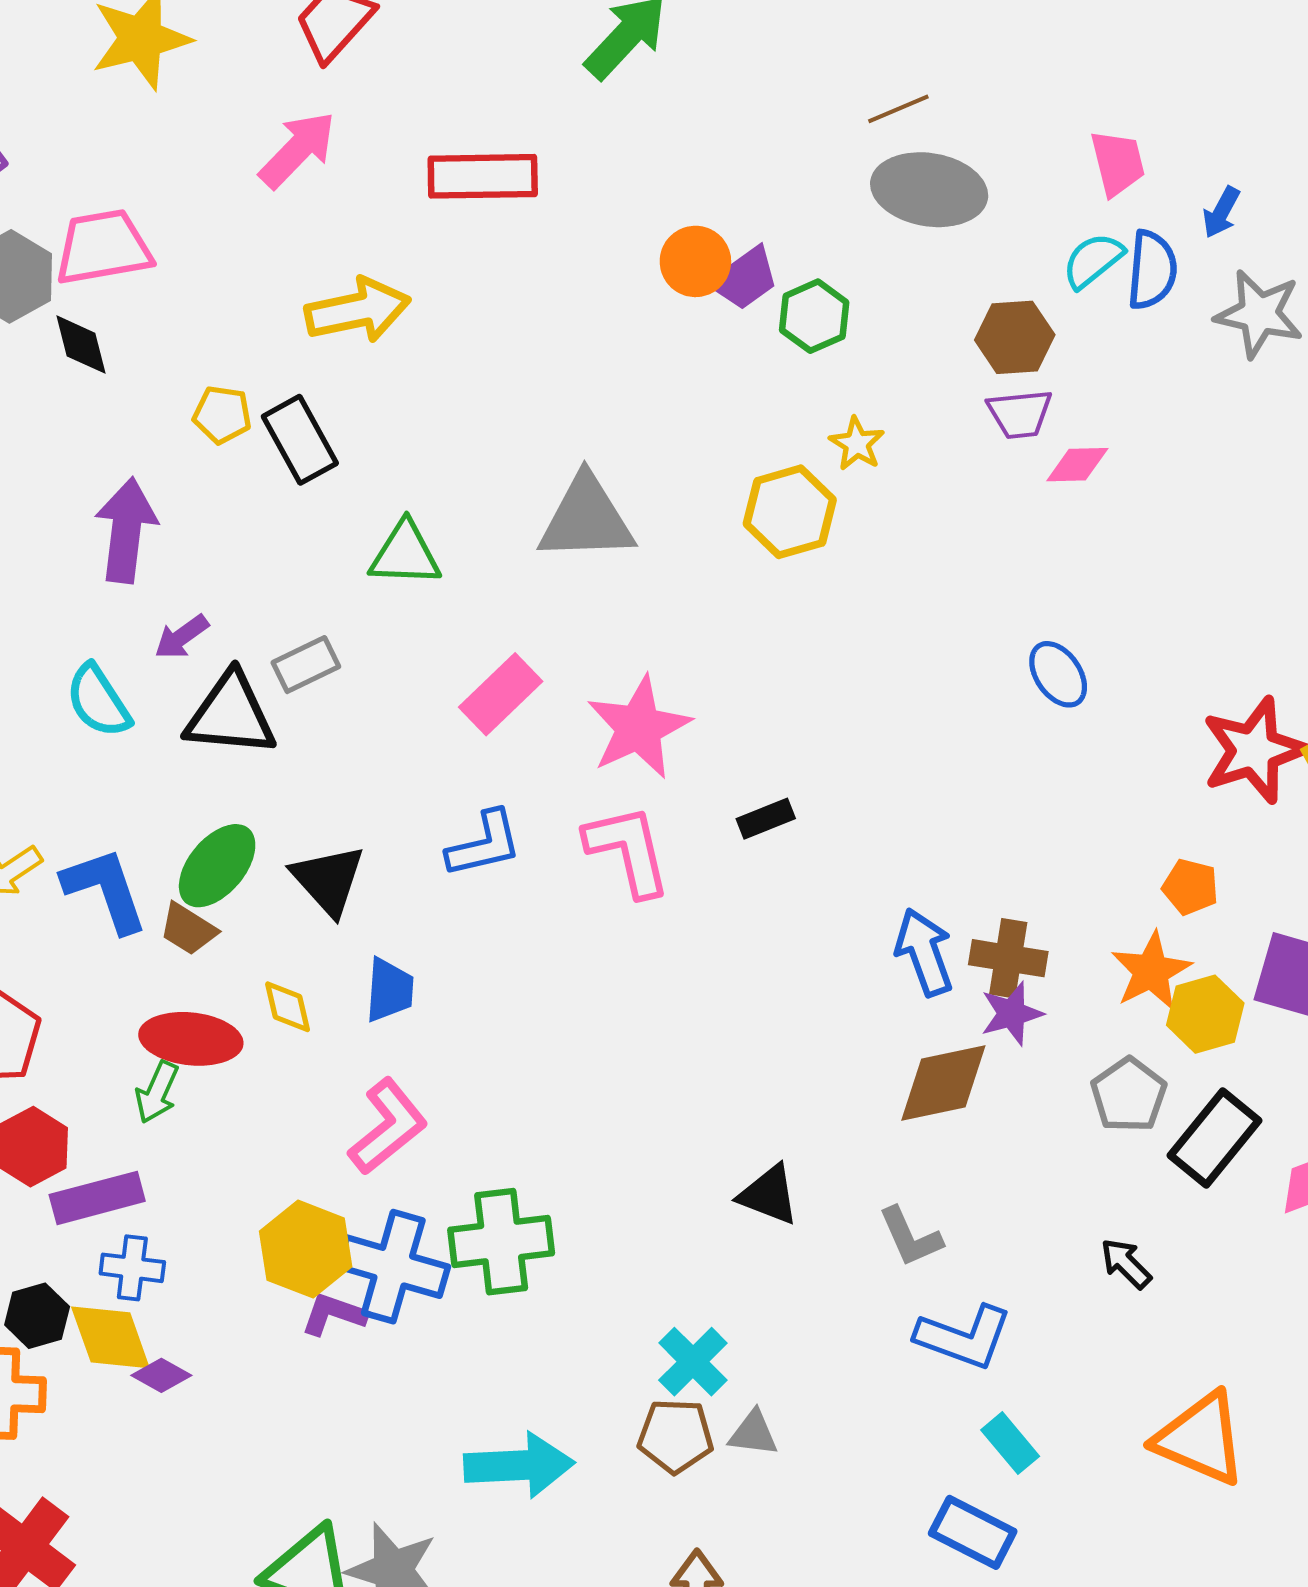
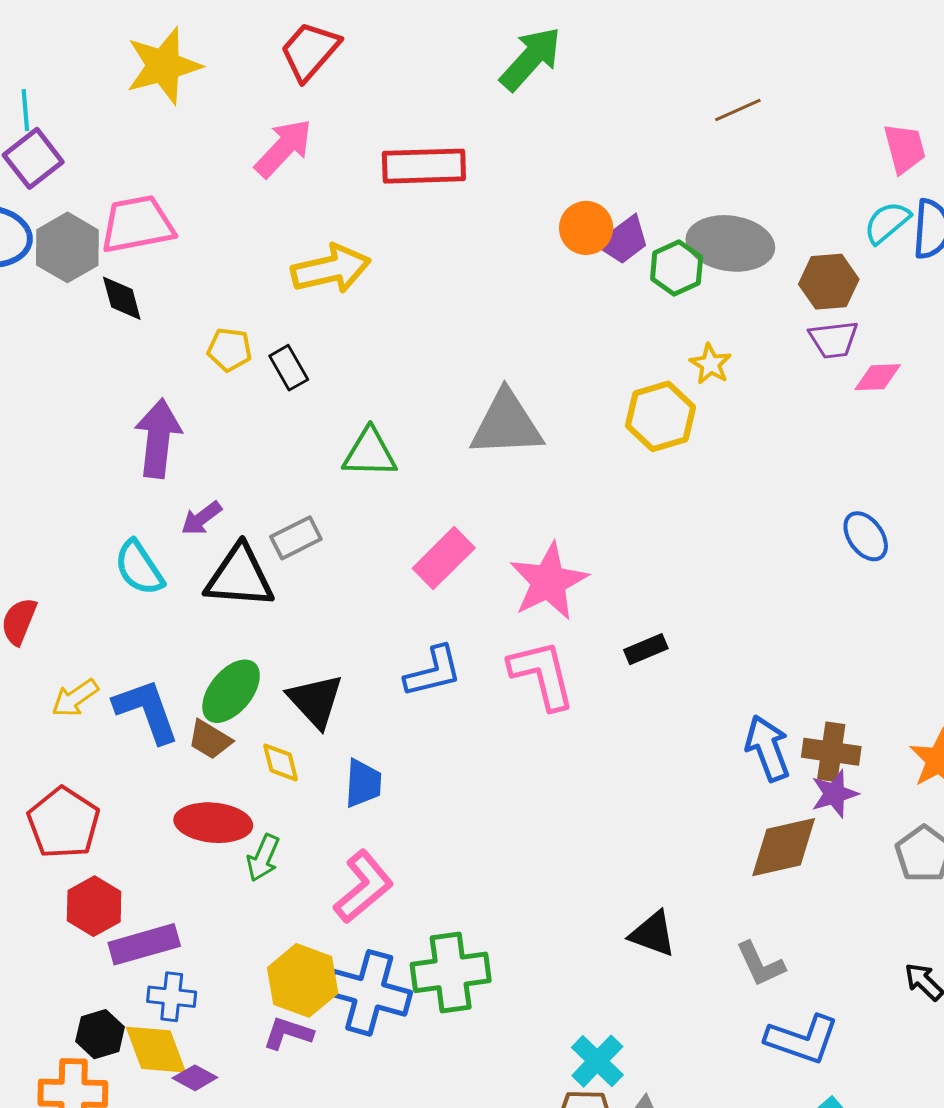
gray ellipse: (929, 190) -> (730, 243), moved
black rectangle: (300, 440) -> (289, 368), size x0.7
yellow diamond: (288, 1007) -> (281, 763), moved
green arrow: (157, 1092) -> (263, 858), moved
purple L-shape: (334, 1314) -> (288, 1033), moved

